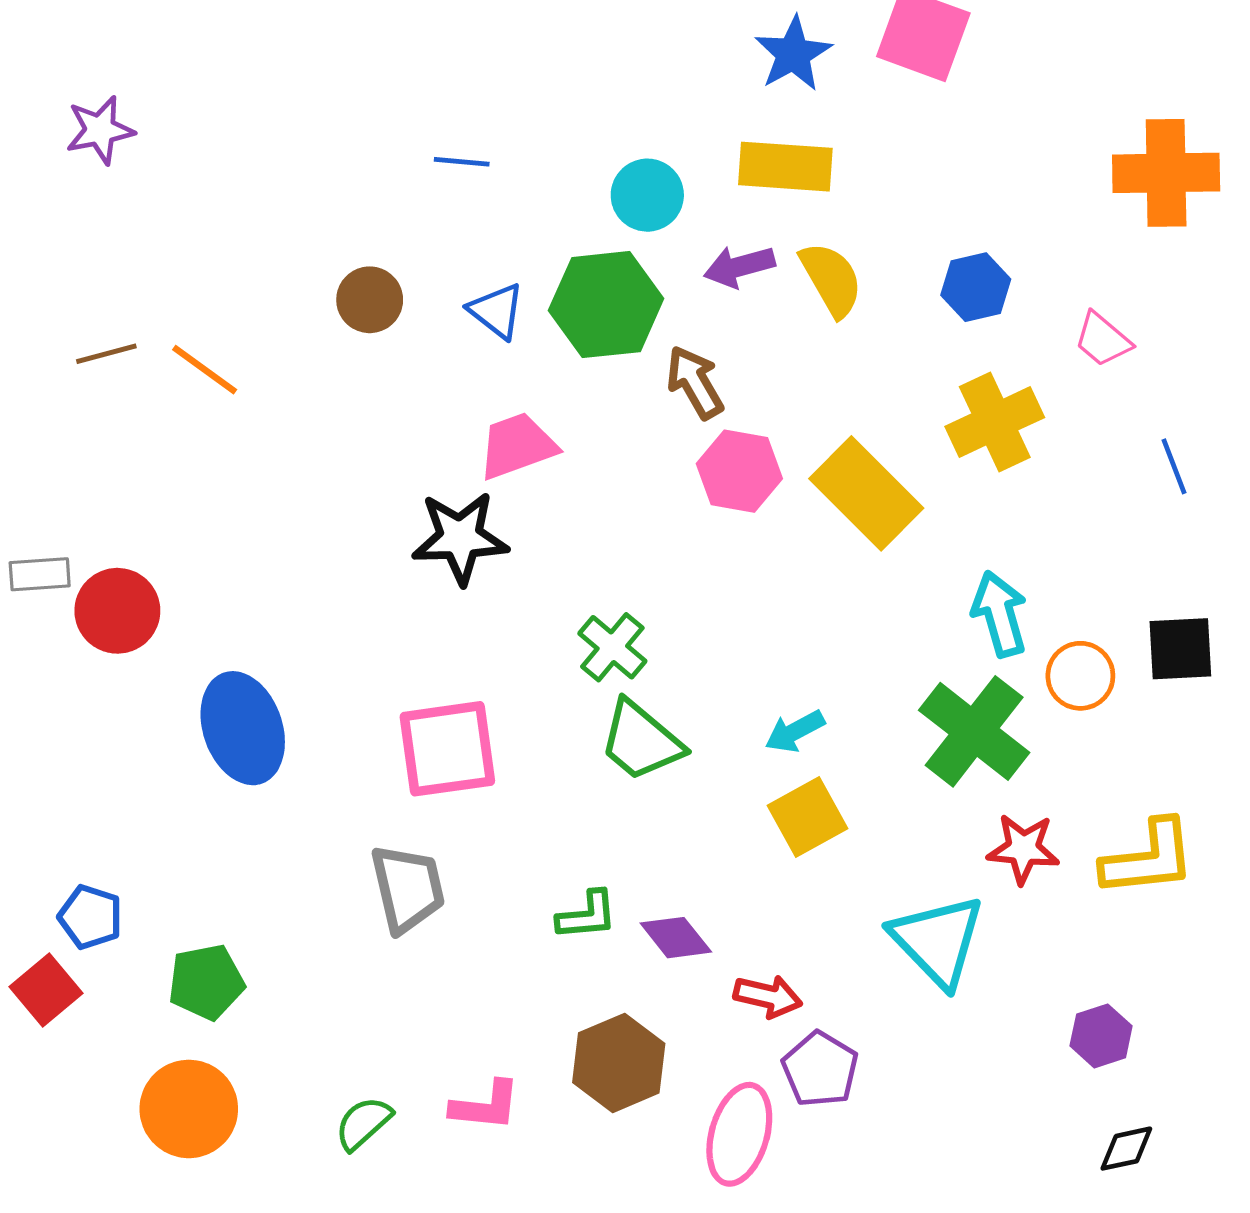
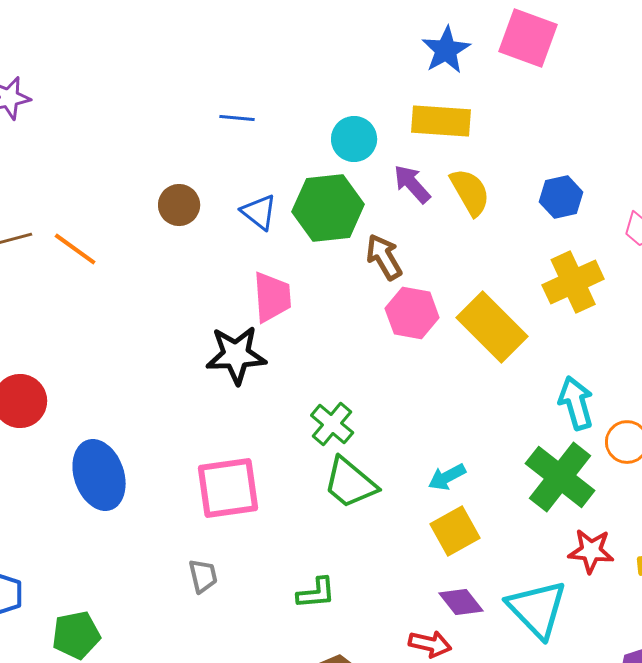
purple arrow: (739, 266) -> (412, 184), turned 63
pink trapezoid: (517, 446) -> (272, 297), turned 106
gray trapezoid: (408, 888) -> (203, 576), size x0.6
purple diamond: (676, 938) -> (461, 602), moved

